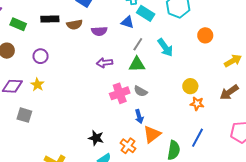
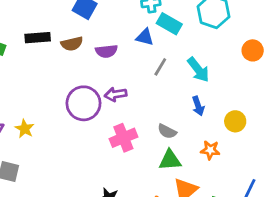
purple circle: (41, 56) -> (83, 103), moved, size x1.6
green triangle: (137, 64) -> (170, 160), moved
pink cross: (120, 93) -> (123, 138), moved
orange star: (197, 104) -> (210, 150), moved
blue arrow: (139, 117) -> (198, 106), moved

